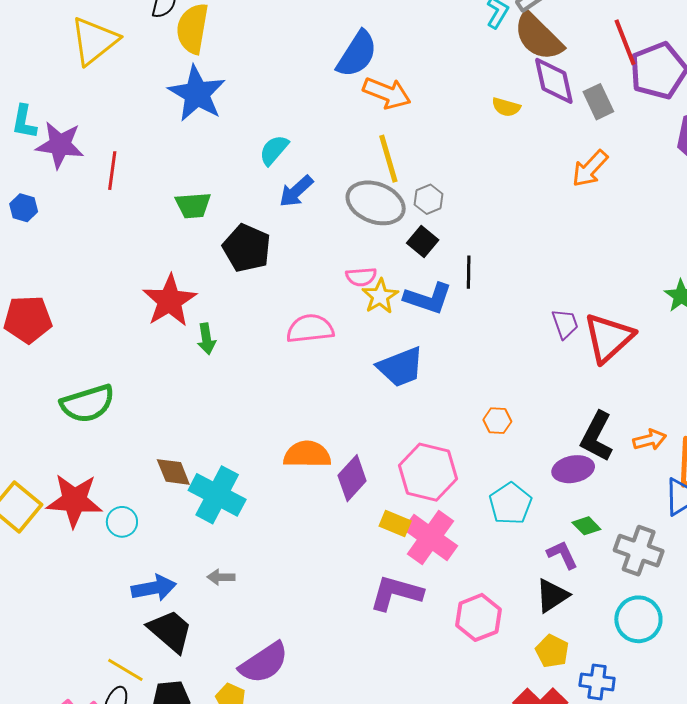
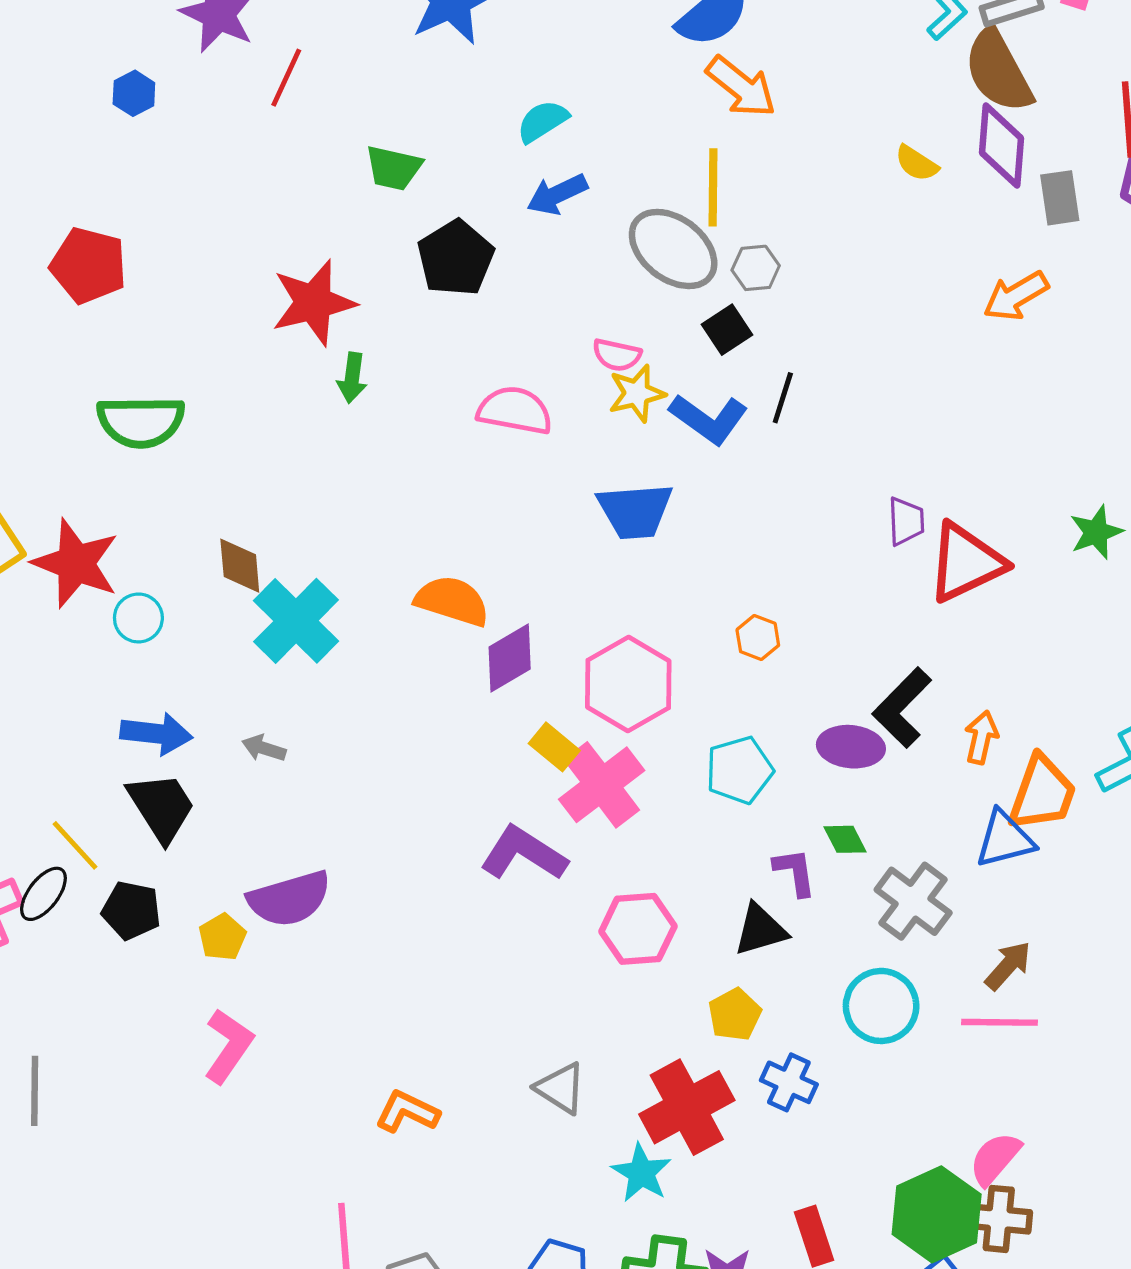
orange arrow: (650, 440) -> (981, 737), turned -80

